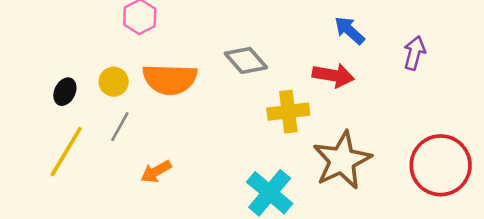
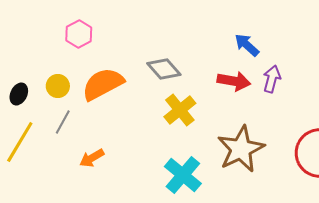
purple arrow: (414, 53) -> (272, 79), moved
orange semicircle: (170, 79) -> (103, 84), turned 150
yellow cross: (288, 112) -> (180, 110), moved, turned -32

